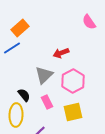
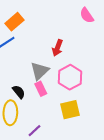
red arrow: (61, 53) -> (57, 48), turned -49
pink rectangle: (47, 102) -> (41, 89), moved

